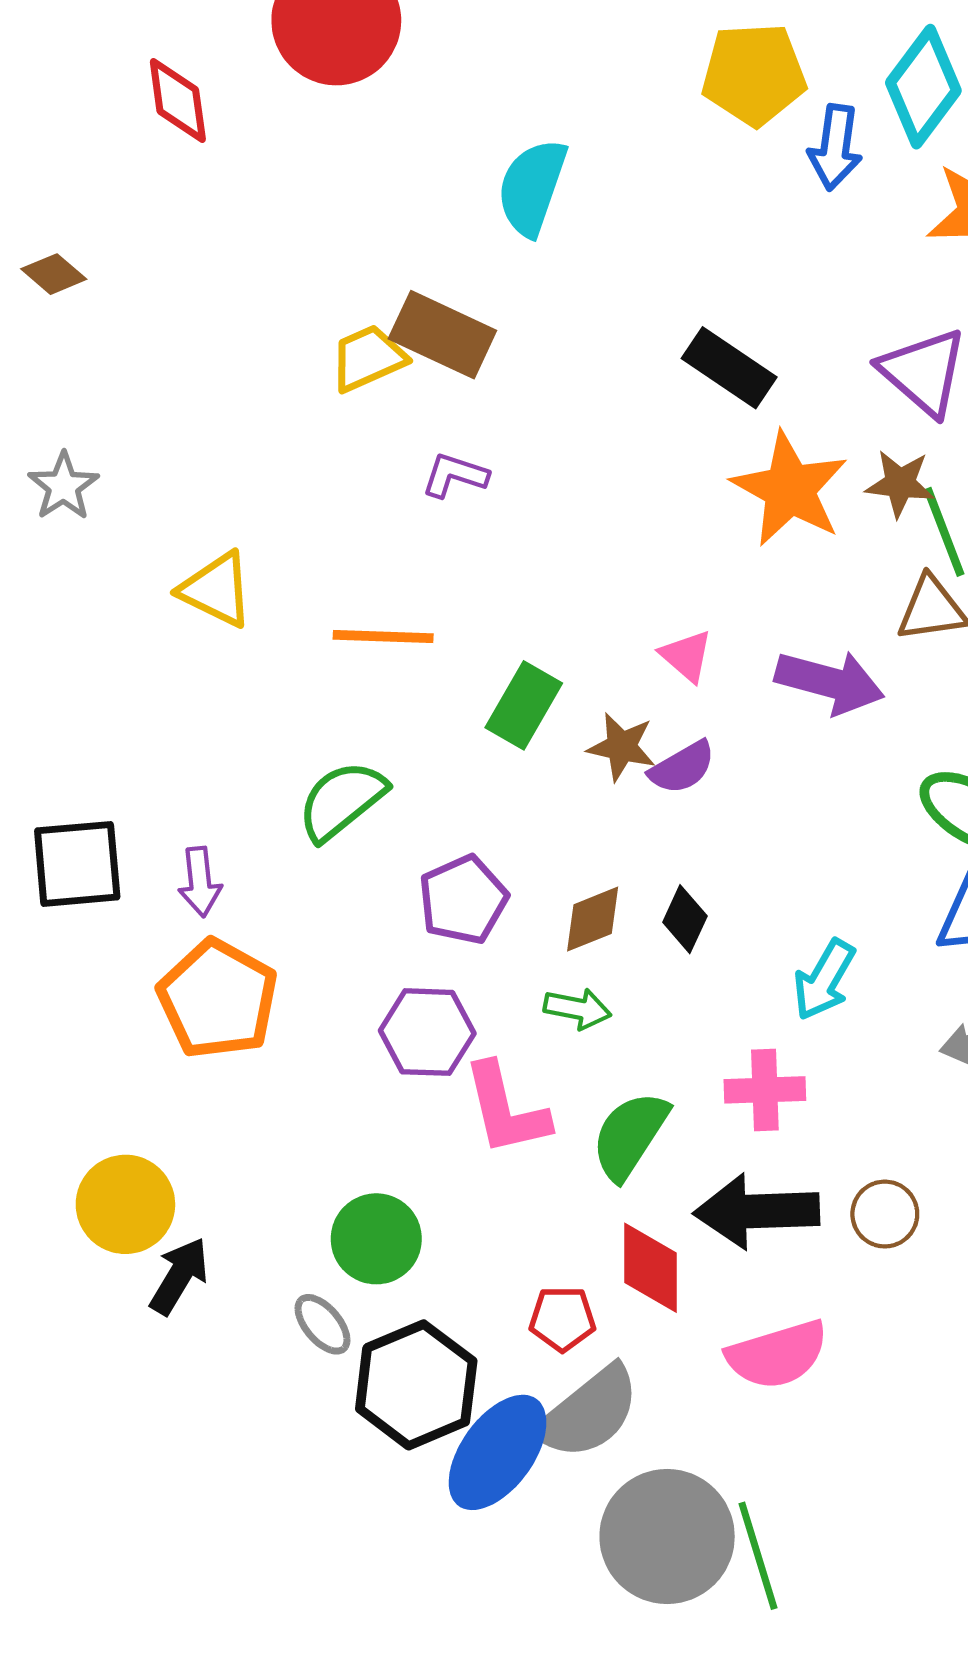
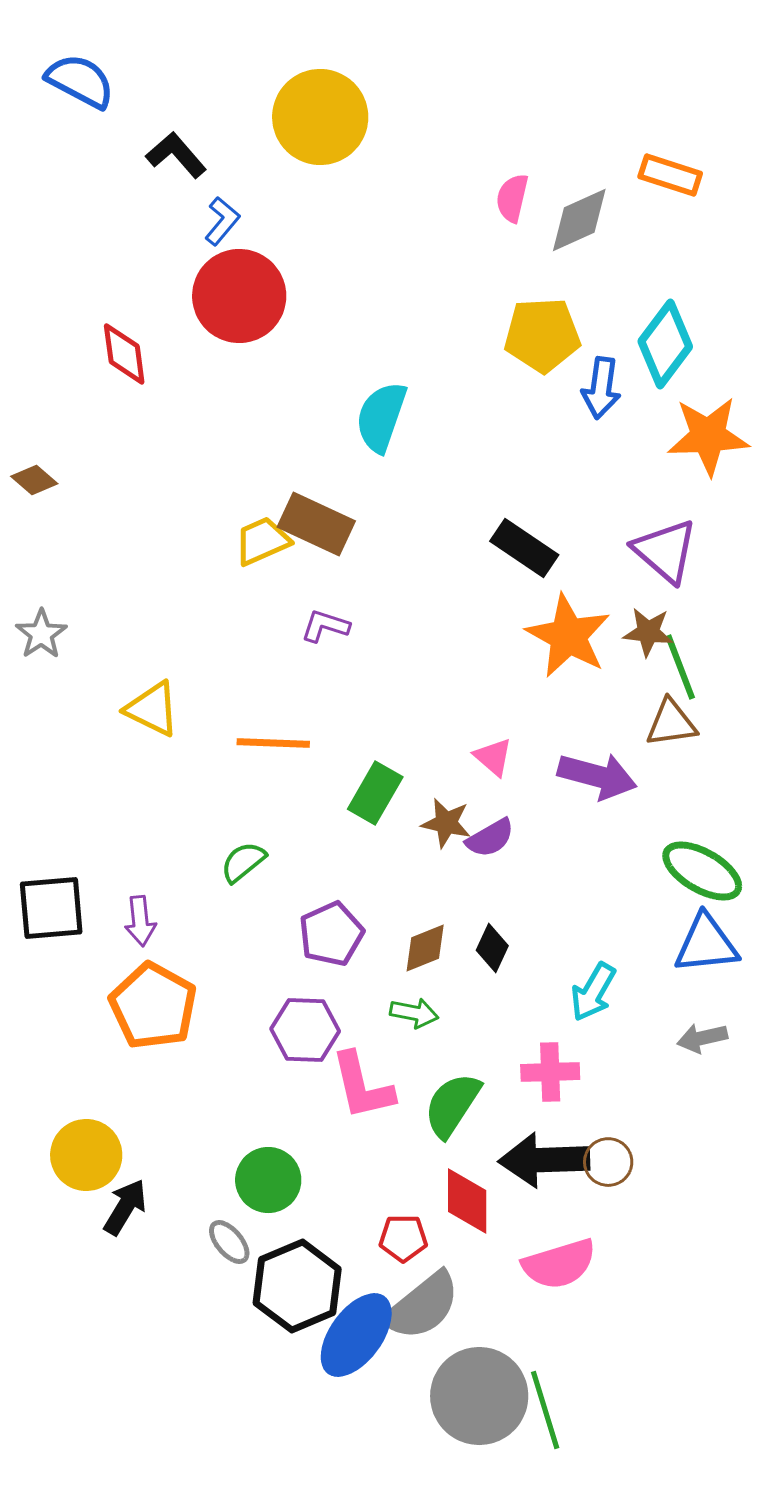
green semicircle: (342, 801) -> (243, 862), size x0.7
brown circle: (885, 1214) -> (608, 1162), moved

